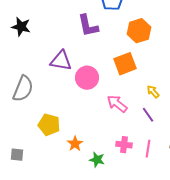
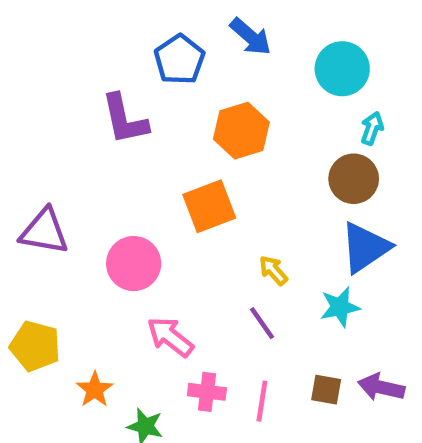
purple triangle: (61, 61) -> (44, 231), moved
pink circle: (87, 78) -> (134, 264), moved
pink arrow: (117, 104) -> (170, 337), moved

